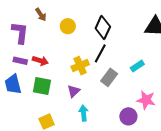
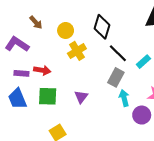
purple L-shape: (20, 33) -> (17, 44), turned -55
black line: (100, 53) -> (118, 53), moved, turned -66
yellow cross: (80, 66) -> (77, 51), moved
cyan arrow: (84, 113) -> (124, 98), moved

